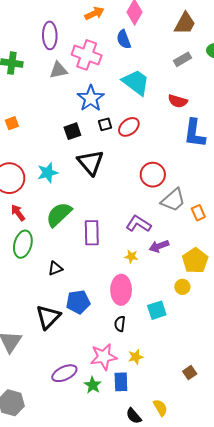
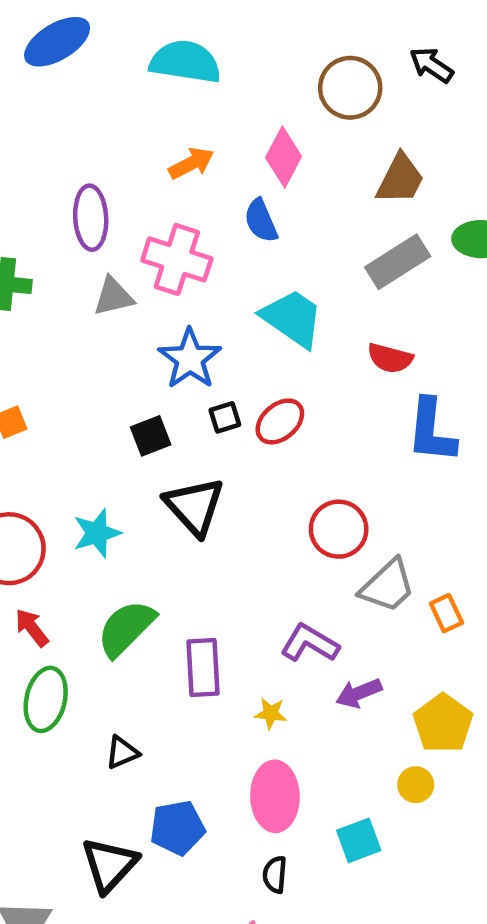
gray rectangle: (182, 59) -> (398, 262), size x1.5
yellow star: (131, 256) -> (271, 713), moved

